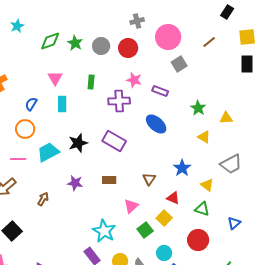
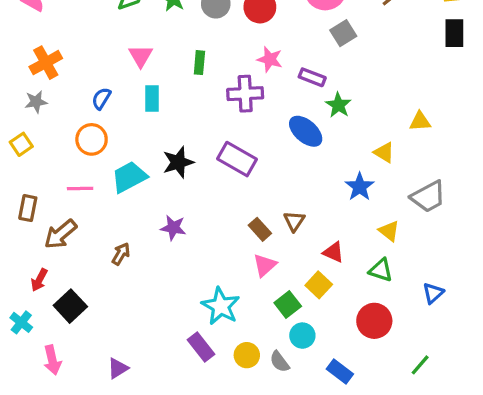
green star: (198, 108) -> (338, 105), moved
blue star: (182, 168) -> (360, 187), moved
brown rectangle: (109, 180) -> (260, 229), moved, turned 48
cyan circle: (164, 253) -> (302, 336), moved

